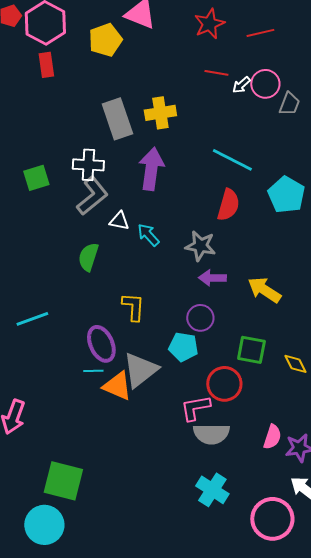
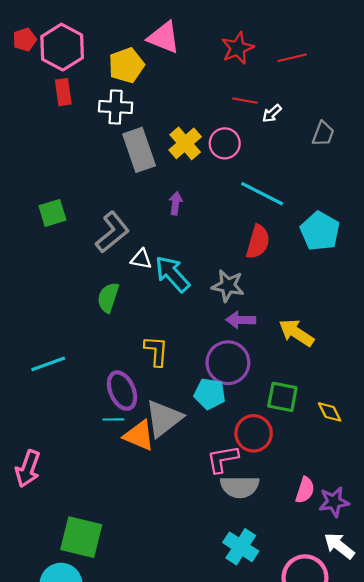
pink circle: (265, 84) -> (225, 143), moved
yellow cross: (160, 113) -> (185, 143), turned -32
white cross: (88, 165) -> (116, 107), moved
purple arrow: (151, 169) -> (175, 203), size x0.5
cyan arrow: (148, 235) -> (172, 274), size x1.5
purple circle: (200, 318) -> (228, 363), size x1.5

